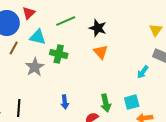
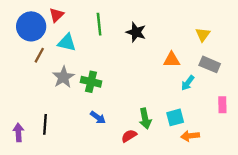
green line: (66, 21) -> (99, 24), turned -72
orange triangle: (101, 52) -> (172, 60), moved, turned -49
green cross: (59, 54) -> (91, 82), moved
blue arrow: (65, 102) -> (98, 117), turned -48

